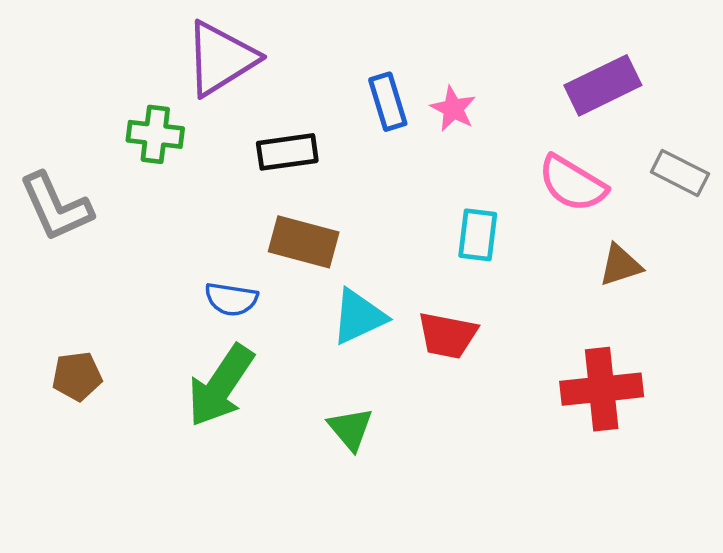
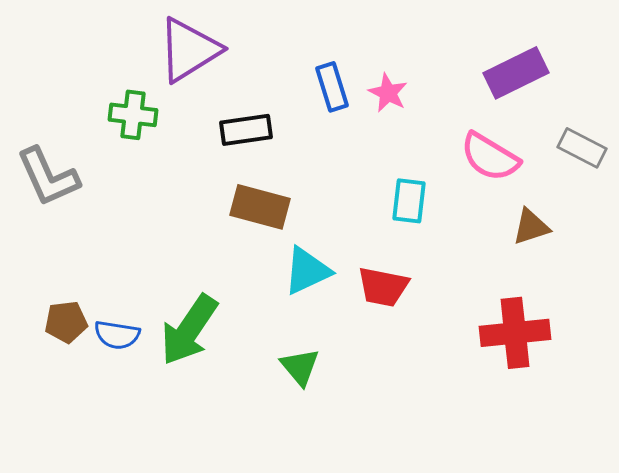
blue semicircle: (231, 299) -> (117, 335), moved

